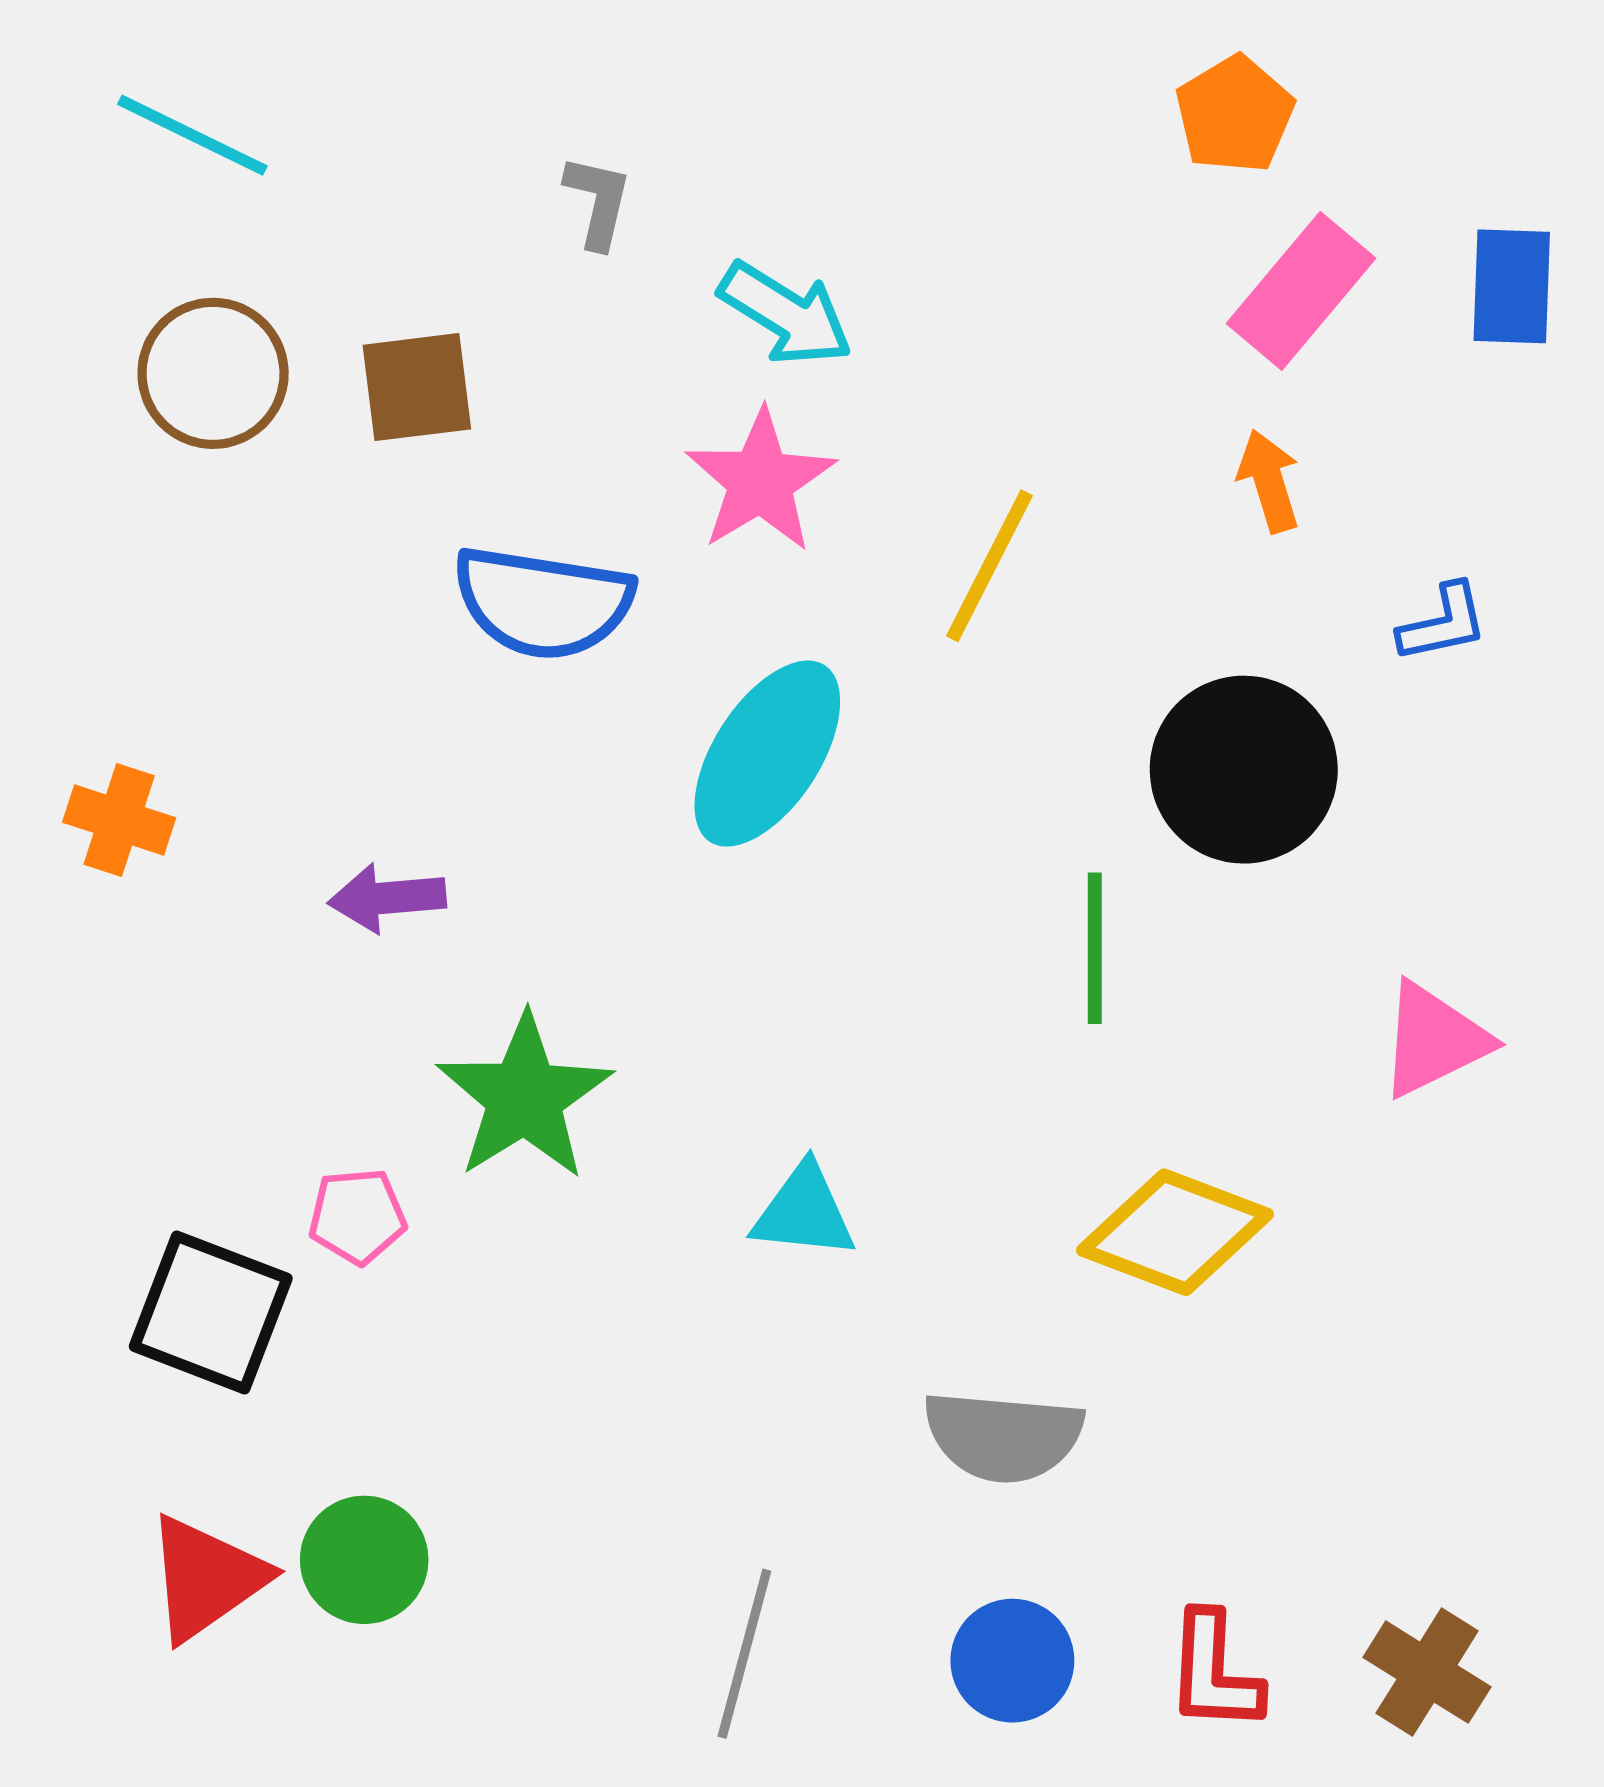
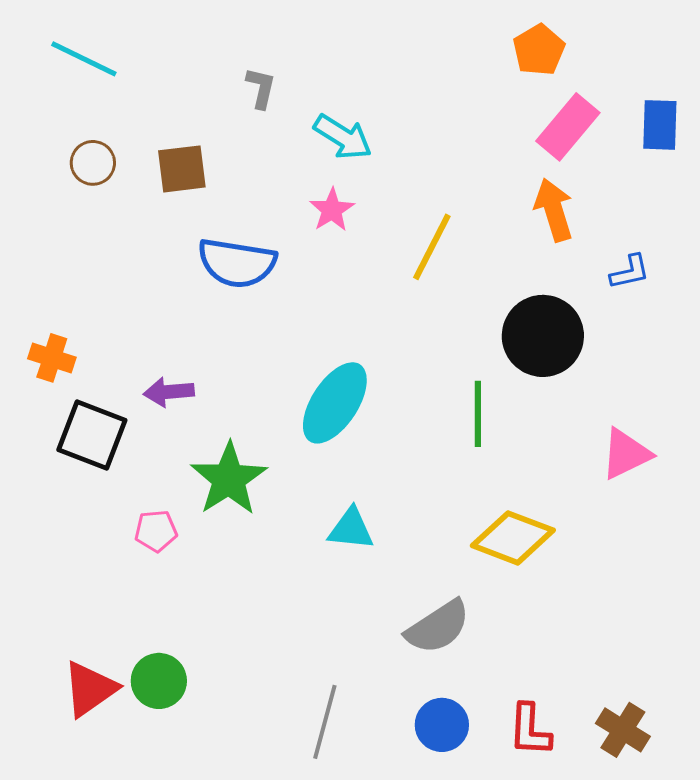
brown circle: (213, 373) -> (93, 163), size x0.7
pink star: (760, 481) -> (332, 210), size x0.7
orange arrow: (1269, 481) -> (554, 210), size x1.4
cyan ellipse: (767, 754) -> (335, 403), moved
black square: (211, 1312) -> (92, 435), moved
gray semicircle: (1003, 1436) -> (438, 627), turned -38

